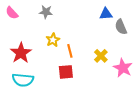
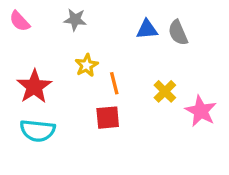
blue triangle: (106, 14) -> (147, 29), moved
gray semicircle: (121, 27) -> (178, 33), moved

